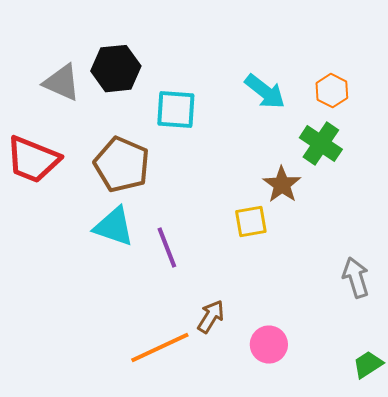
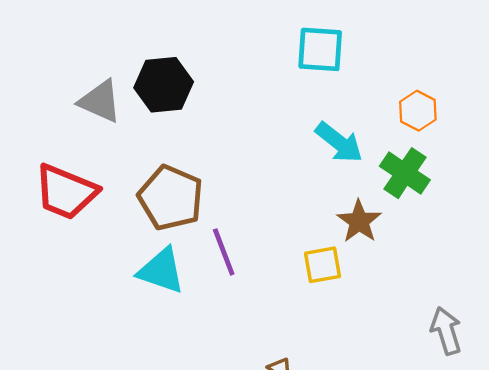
cyan arrow: (265, 92) -> (339, 142), moved
cyan square: (176, 110) -> (320, 49), moved
purple line: (167, 248) -> (224, 252), moved

